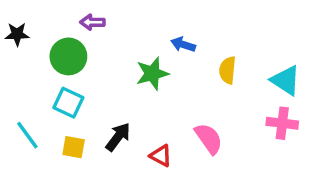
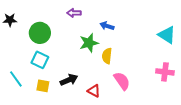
purple arrow: (92, 22) -> (74, 13), moved
yellow semicircle: (228, 70) -> (107, 56), moved
cyan triangle: (286, 80) -> (167, 35), moved
black arrow: (118, 137) -> (69, 80), turned 30

